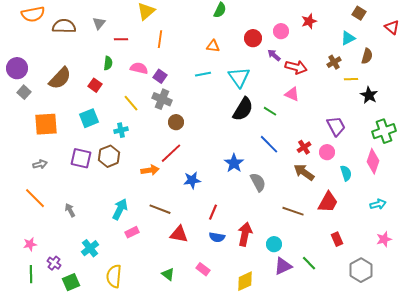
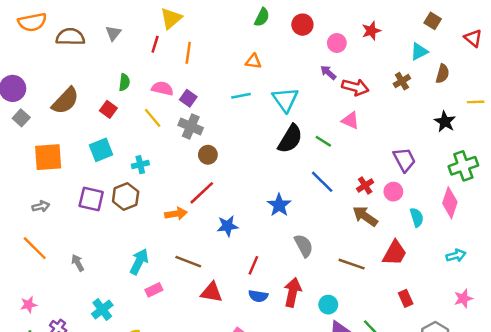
red circle: (253, 38) -> (302, 25), moved
red line: (121, 39) -> (155, 44), moved, turned -72
yellow line: (351, 79) -> (476, 102), moved
yellow line: (131, 103) -> (153, 118), moved
gray semicircle: (258, 182) -> (304, 246), moved

